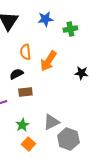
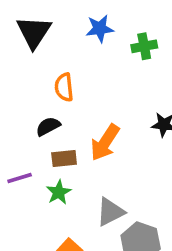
orange arrow: (48, 61) -> (105, 142), moved
green star: (22, 125) -> (59, 192), moved

